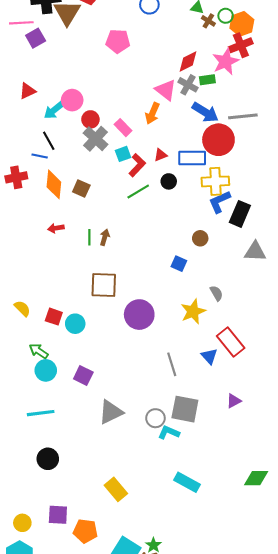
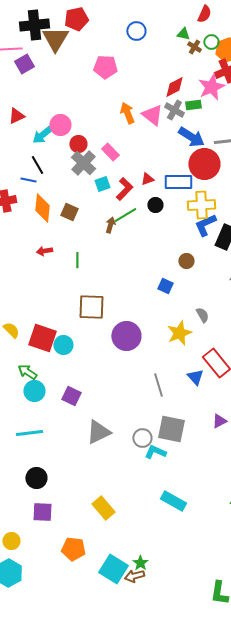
orange arrow: (152, 113) -> (127, 113), moved, turned 135
cyan square: (123, 154) -> (102, 184), moved
brown arrow: (105, 237) -> (110, 225), moved
red square: (54, 317) -> (42, 338), size x1.6
purple square: (58, 515) -> (42, 512), moved

